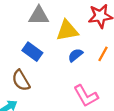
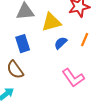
blue rectangle: (32, 52) -> (23, 44), turned 42

